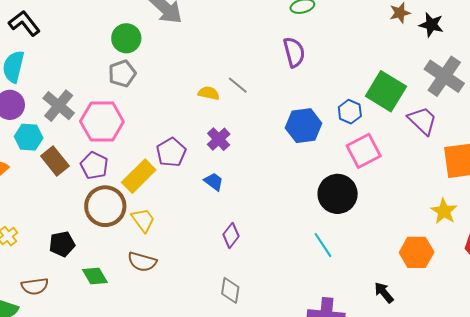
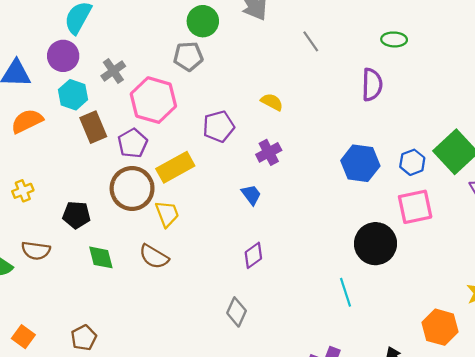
gray line: (238, 85) -> (311, 41), moved
gray cross: (59, 106) -> (113, 71), size x0.7
purple pentagon: (171, 152) -> (219, 126), moved

